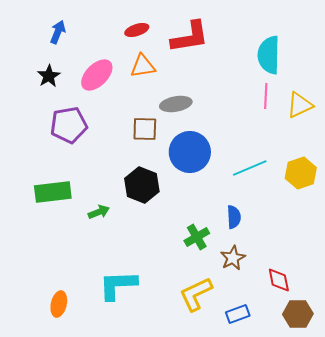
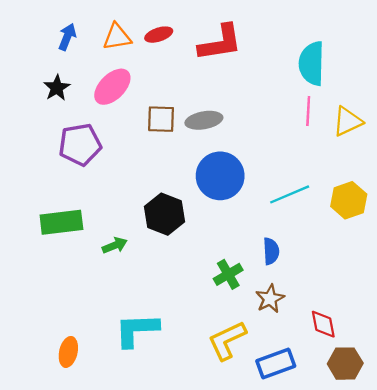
orange triangle: (143, 66) -> (117, 37), moved
brown square: (145, 129) -> (161, 119), moved
blue rectangle: (238, 314) -> (276, 364), size x1.4

